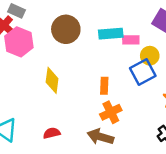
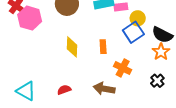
yellow diamond: (52, 80) -> (72, 47), moved
orange cross: (111, 112) -> (123, 68), moved, turned -30

